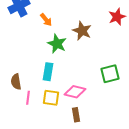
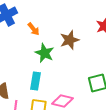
brown star: (82, 31) -> (70, 40), turned 30

